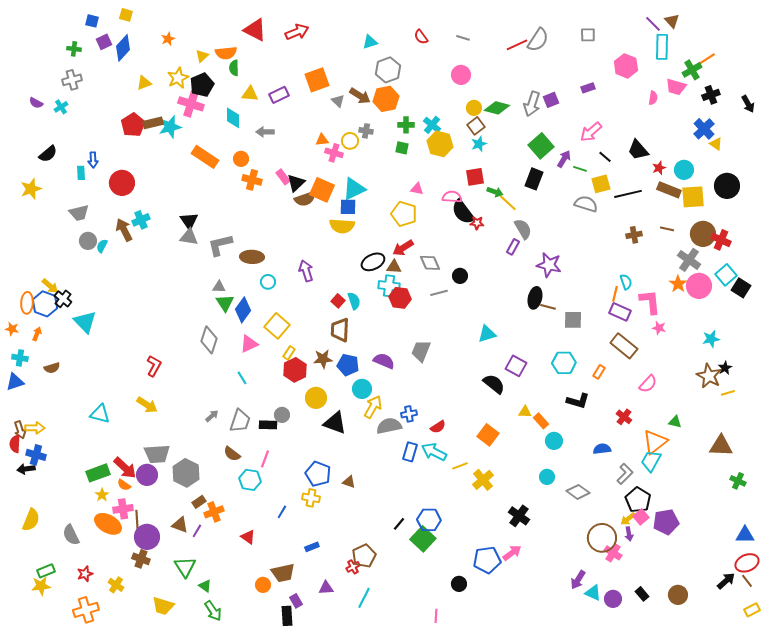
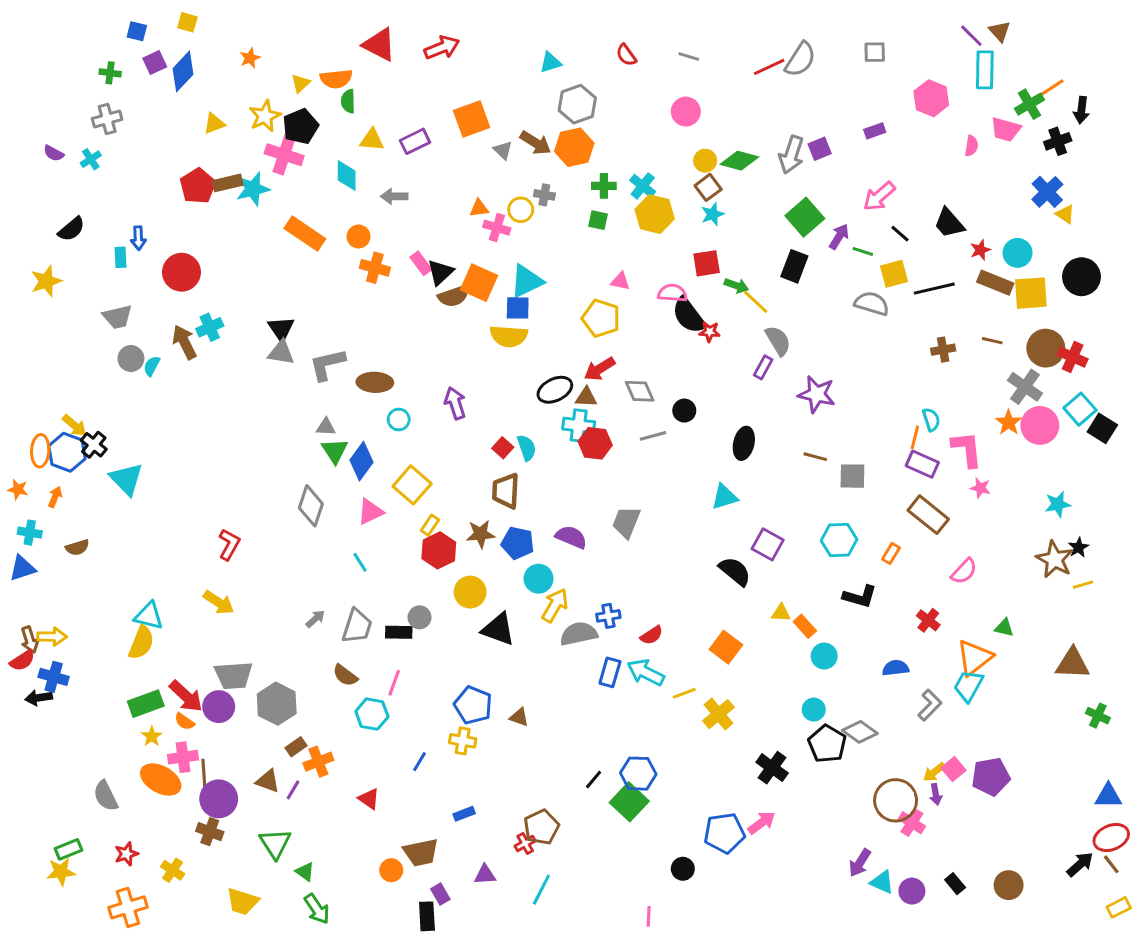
black arrow: (748, 104) -> (1081, 110), moved, turned 36
black ellipse: (535, 298) -> (744, 443), moved
red semicircle: (15, 444) -> (22, 660), turned -126
black pentagon: (638, 500) -> (827, 744), moved
yellow semicircle: (31, 520) -> (141, 643), moved

